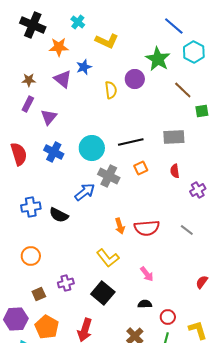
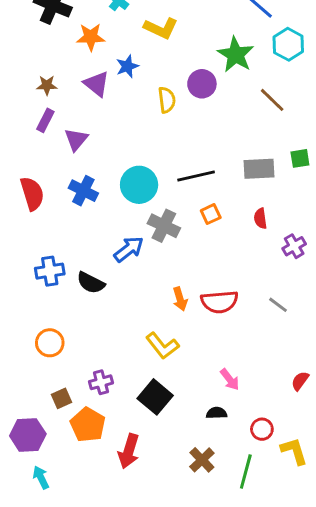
green square: (202, 111) -> (300, 158), moved
pink arrow: (147, 274) -> (230, 379), moved
red circle: (168, 317) -> (262, 429), moved
orange pentagon: (47, 327) -> (88, 425), moved

